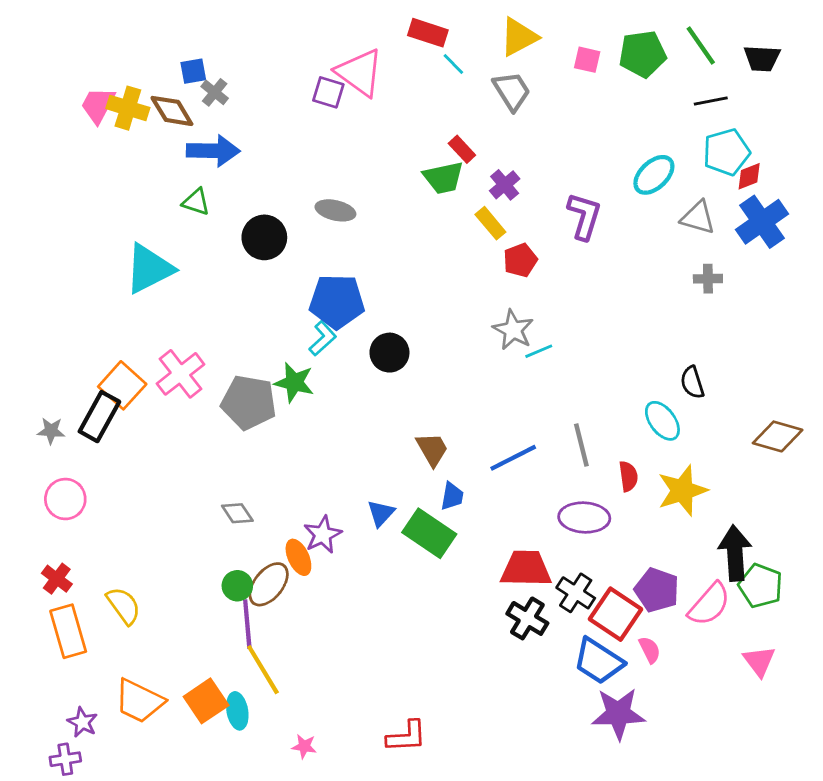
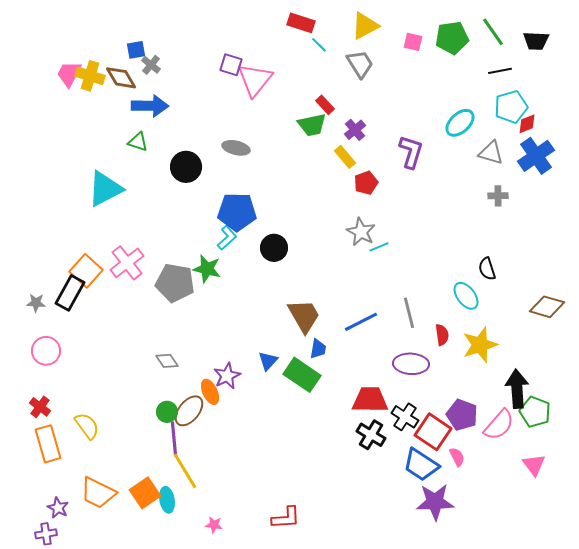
pink triangle: (360, 73) -> (255, 80), moved, turned 33
brown trapezoid: (432, 449) -> (304, 316), size x1.4

